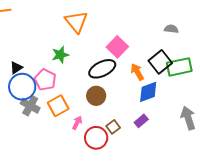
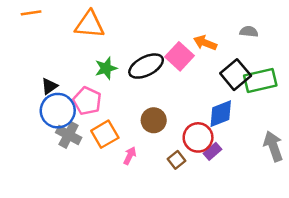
orange triangle: (76, 22) -> (90, 25), moved, turned -45
black ellipse: (102, 69) -> (146, 66), moved
orange arrow: (137, 72) -> (205, 43), moved, turned -36
red circle: (96, 138) -> (198, 137), moved

